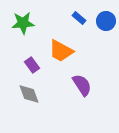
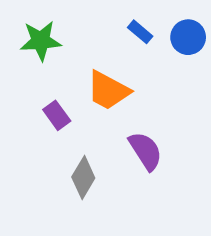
gray diamond: (29, 94) -> (83, 178), moved, turned 50

